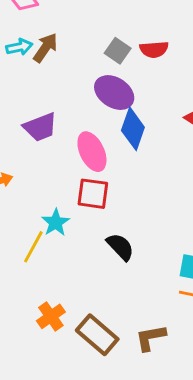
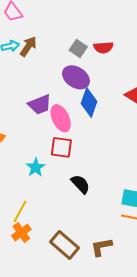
purple trapezoid: (40, 127) -> (40, 105), moved
yellow line: (33, 247) -> (20, 211), moved
orange cross: (51, 316) -> (21, 232), moved

